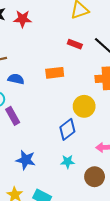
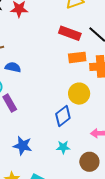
red rectangle: (75, 44) -> (70, 33), size x1.5
orange rectangle: (55, 73) -> (77, 57), moved

